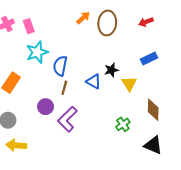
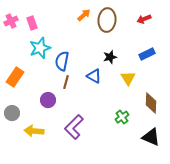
black star: (111, 70) -> (110, 57), moved
purple L-shape: (68, 119) -> (74, 127), moved
yellow arrow: (16, 145) -> (34, 131), moved

